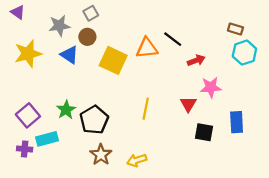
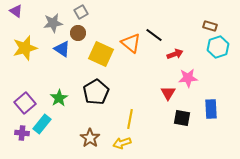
orange triangle: (147, 48) -> (131, 43), turned 45
yellow line: (146, 109) -> (130, 119), moved
black pentagon: (94, 120) -> (96, 92), moved
cyan rectangle: (47, 139) -> (42, 124), turned -36

